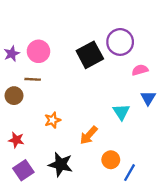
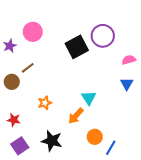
pink circle: (38, 51) -> (33, 32), moved
pink semicircle: (140, 70) -> (129, 60), moved
brown line: (33, 79) -> (28, 68), turned -40
cyan triangle: (121, 112) -> (89, 98), moved

